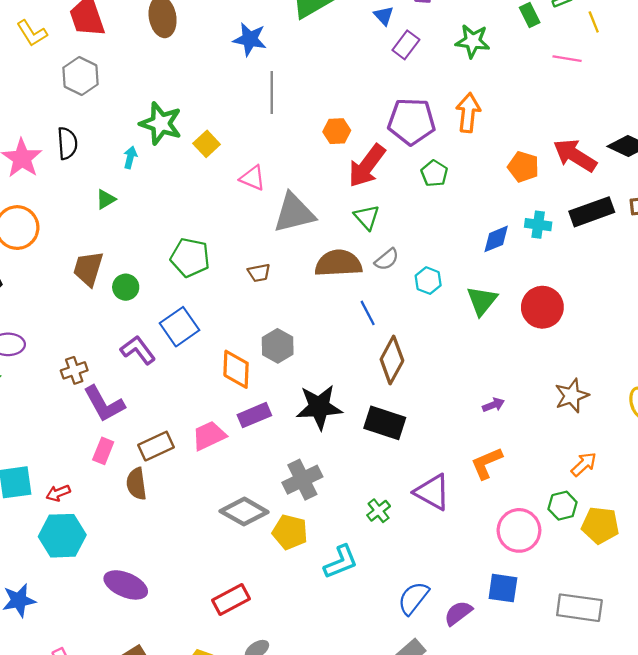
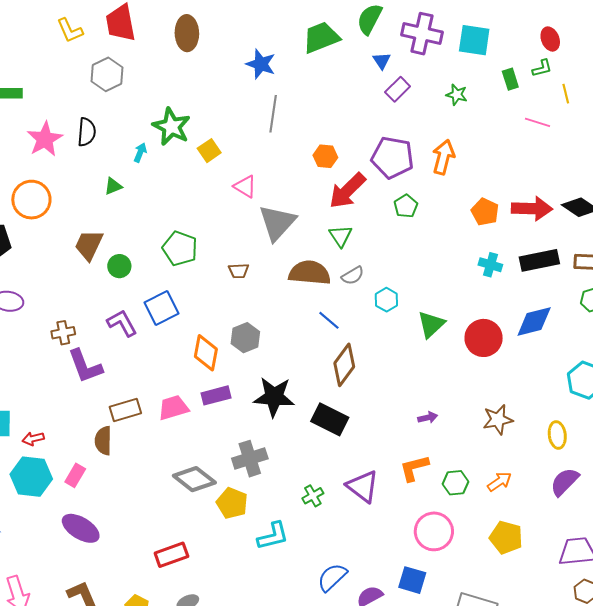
green star: (473, 41) -> (457, 95), size x0.7
red arrow: (575, 155) -> (532, 209), turned 141
gray triangle: (294, 213) -> (277, 223), turned -42
blue diamond: (496, 239) -> (534, 322), moved, size x1.4
blue line: (368, 313) -> (329, 320), turned -30
pink rectangle: (103, 451) -> (75, 475), moved
green hexagon: (563, 506) -> (456, 483), moved

